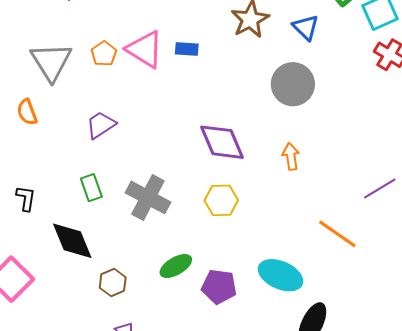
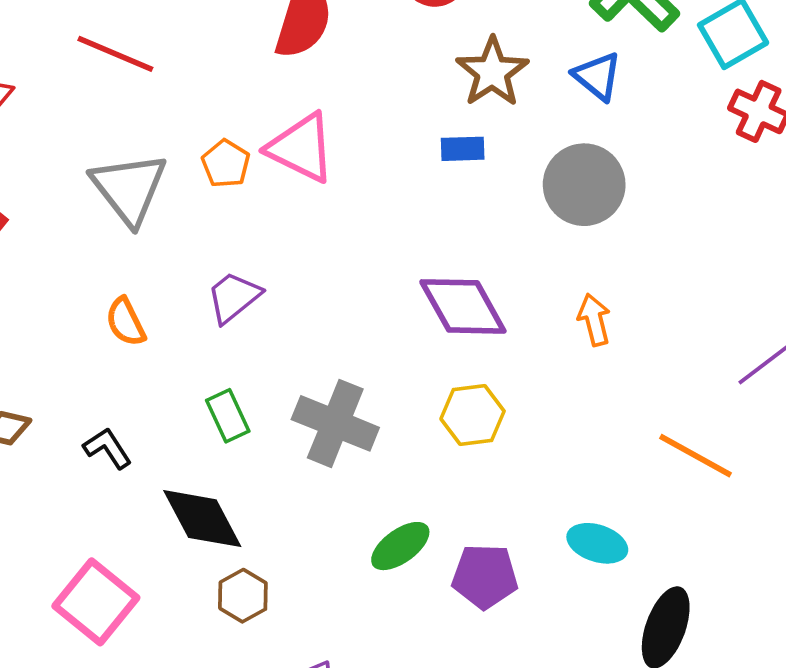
blue rectangle: (187, 49) -> (463, 149), moved
orange semicircle: (27, 112) -> (126, 322), moved
black L-shape: (26, 198) -> (108, 448), turned -36
cyan ellipse: (281, 275) -> (597, 543), size x0.7
brown hexagon: (113, 283) -> (243, 596), moved

